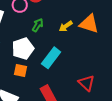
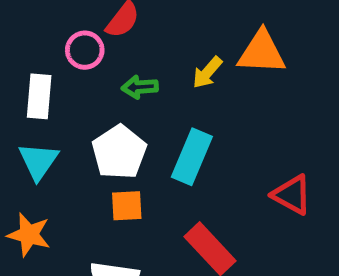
green arrow: (38, 25) -> (140, 87), turned -112

